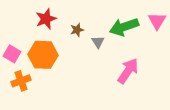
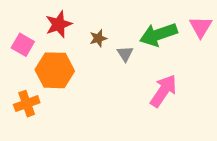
pink square: (12, 54) -> (23, 45), moved

